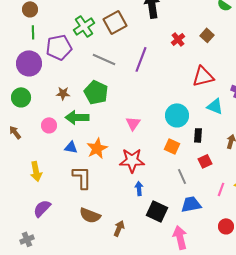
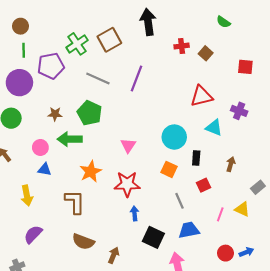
red cross: (178, 39) -> (182, 46), moved, turned 32
blue triangle: (71, 147) -> (45, 169), moved

